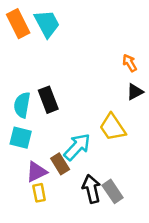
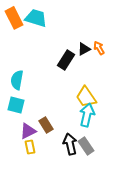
cyan trapezoid: (47, 24) -> (36, 18), turned -45
black triangle: (135, 92) -> (84, 49), moved
black rectangle: (48, 100) -> (66, 60), moved, turned 54
cyan arrow: (77, 147) -> (87, 115), moved, turned -30

